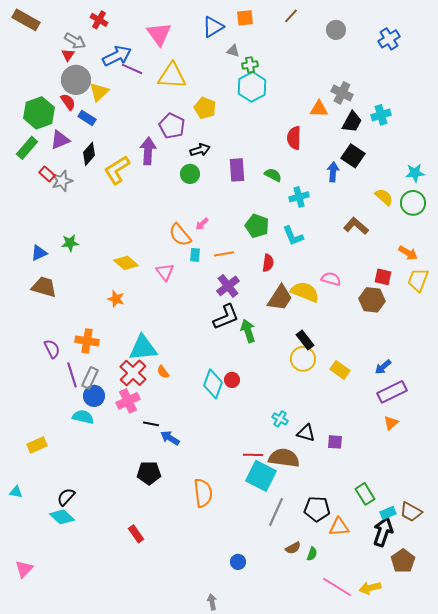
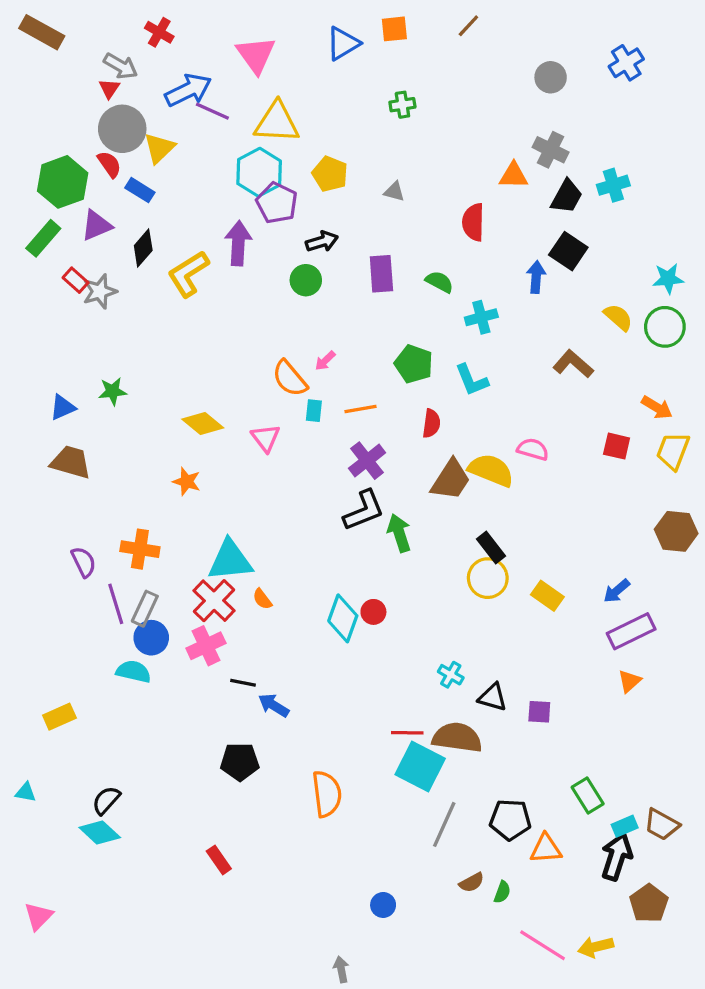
gray circle: (336, 30) -> (551, 77), moved
gray triangle: (233, 51) -> (394, 192), moved
cyan hexagon: (252, 87) -> (259, 172), moved
brown hexagon: (372, 300) -> (676, 531), moved

